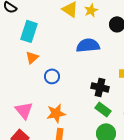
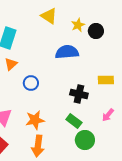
yellow star: (91, 10) -> (78, 25), moved
green rectangle: (103, 109) -> (74, 121), moved

